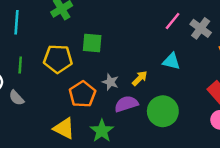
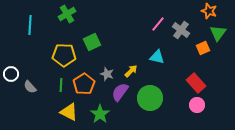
green square: (92, 43) -> (92, 42), turned -30
green line: (20, 65) -> (61, 85), moved
purple semicircle: (126, 104) -> (120, 92), turned -36

